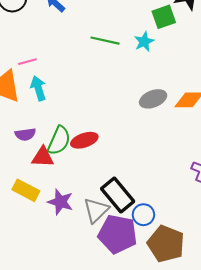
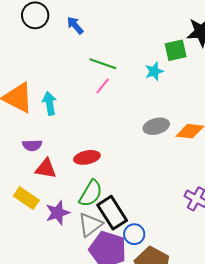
green line: (105, 41) -> (103, 64), moved
pink line: (27, 62) -> (103, 86), moved, turned -42
green semicircle: (59, 141) -> (91, 193), moved
purple star: (60, 202) -> (58, 213), turned 30

